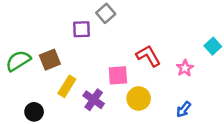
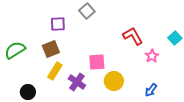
purple square: (81, 29) -> (58, 24), moved
red L-shape: (148, 56) -> (133, 36), moved
brown square: (50, 60) -> (51, 49), moved

